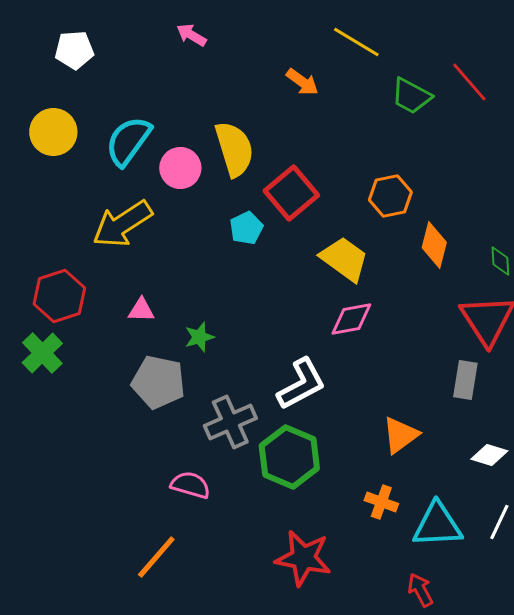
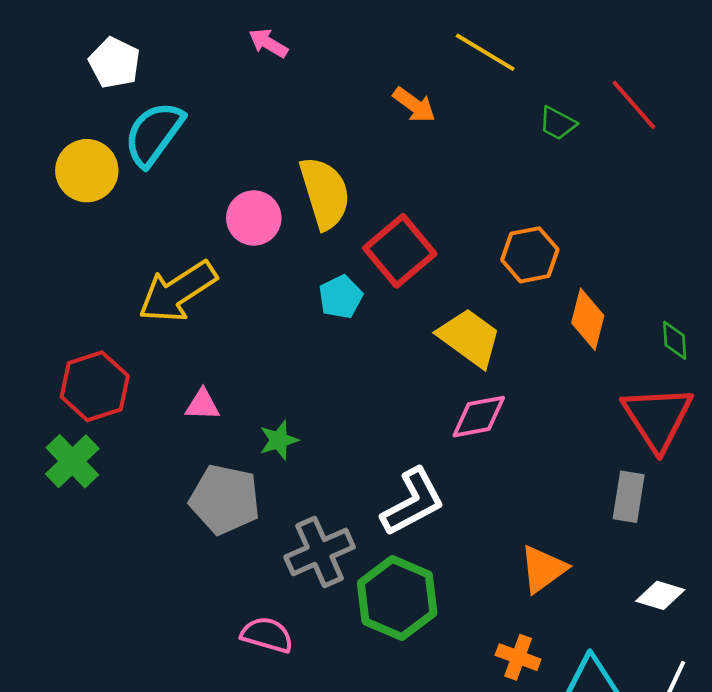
white pentagon: (74, 50) -> (114, 63), turned 30
green trapezoid: (411, 96) -> (558, 123), size x0.7
cyan semicircle: (128, 141) -> (154, 134), moved

